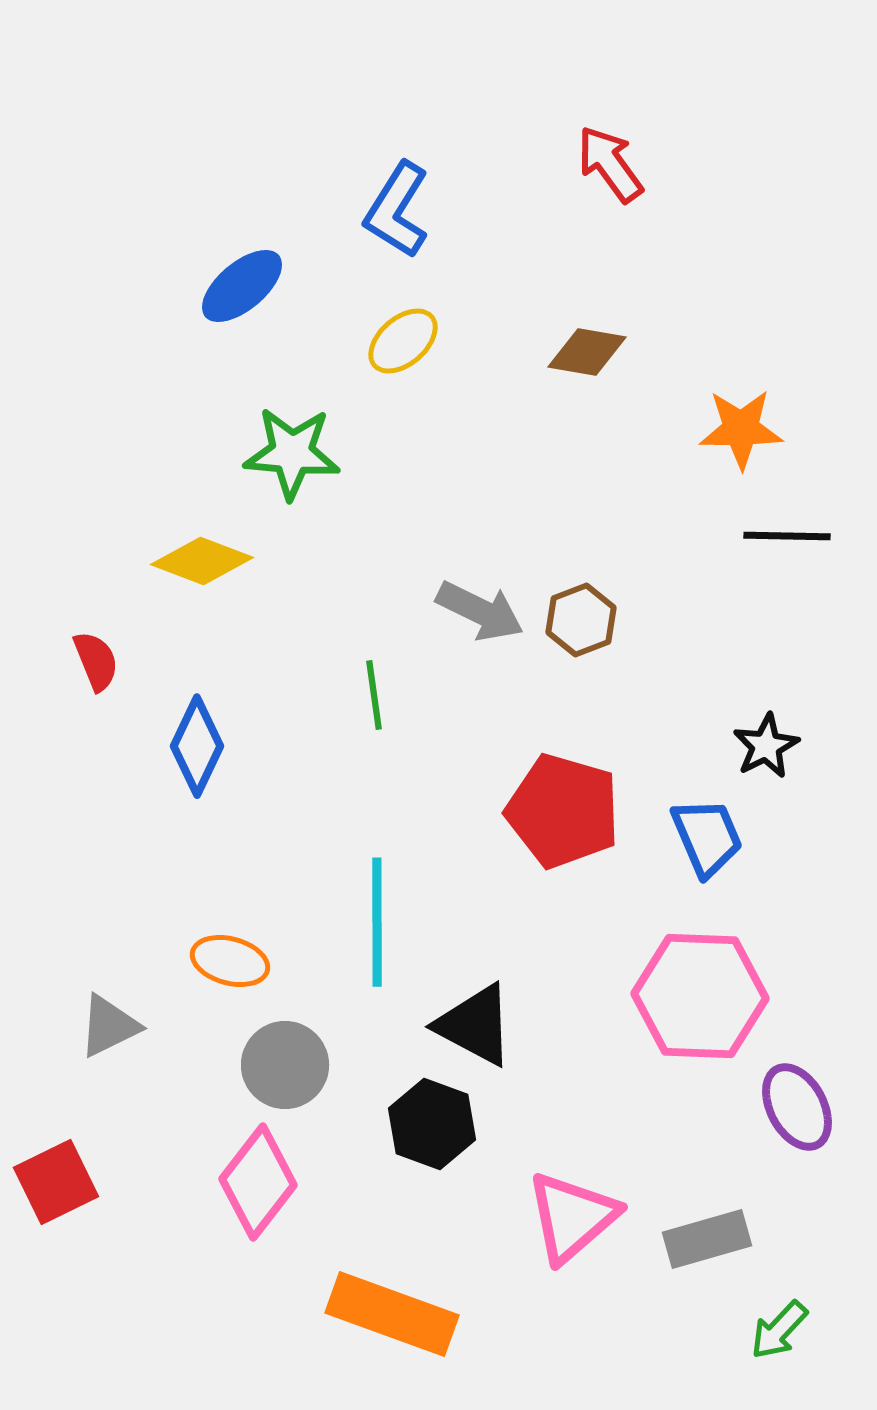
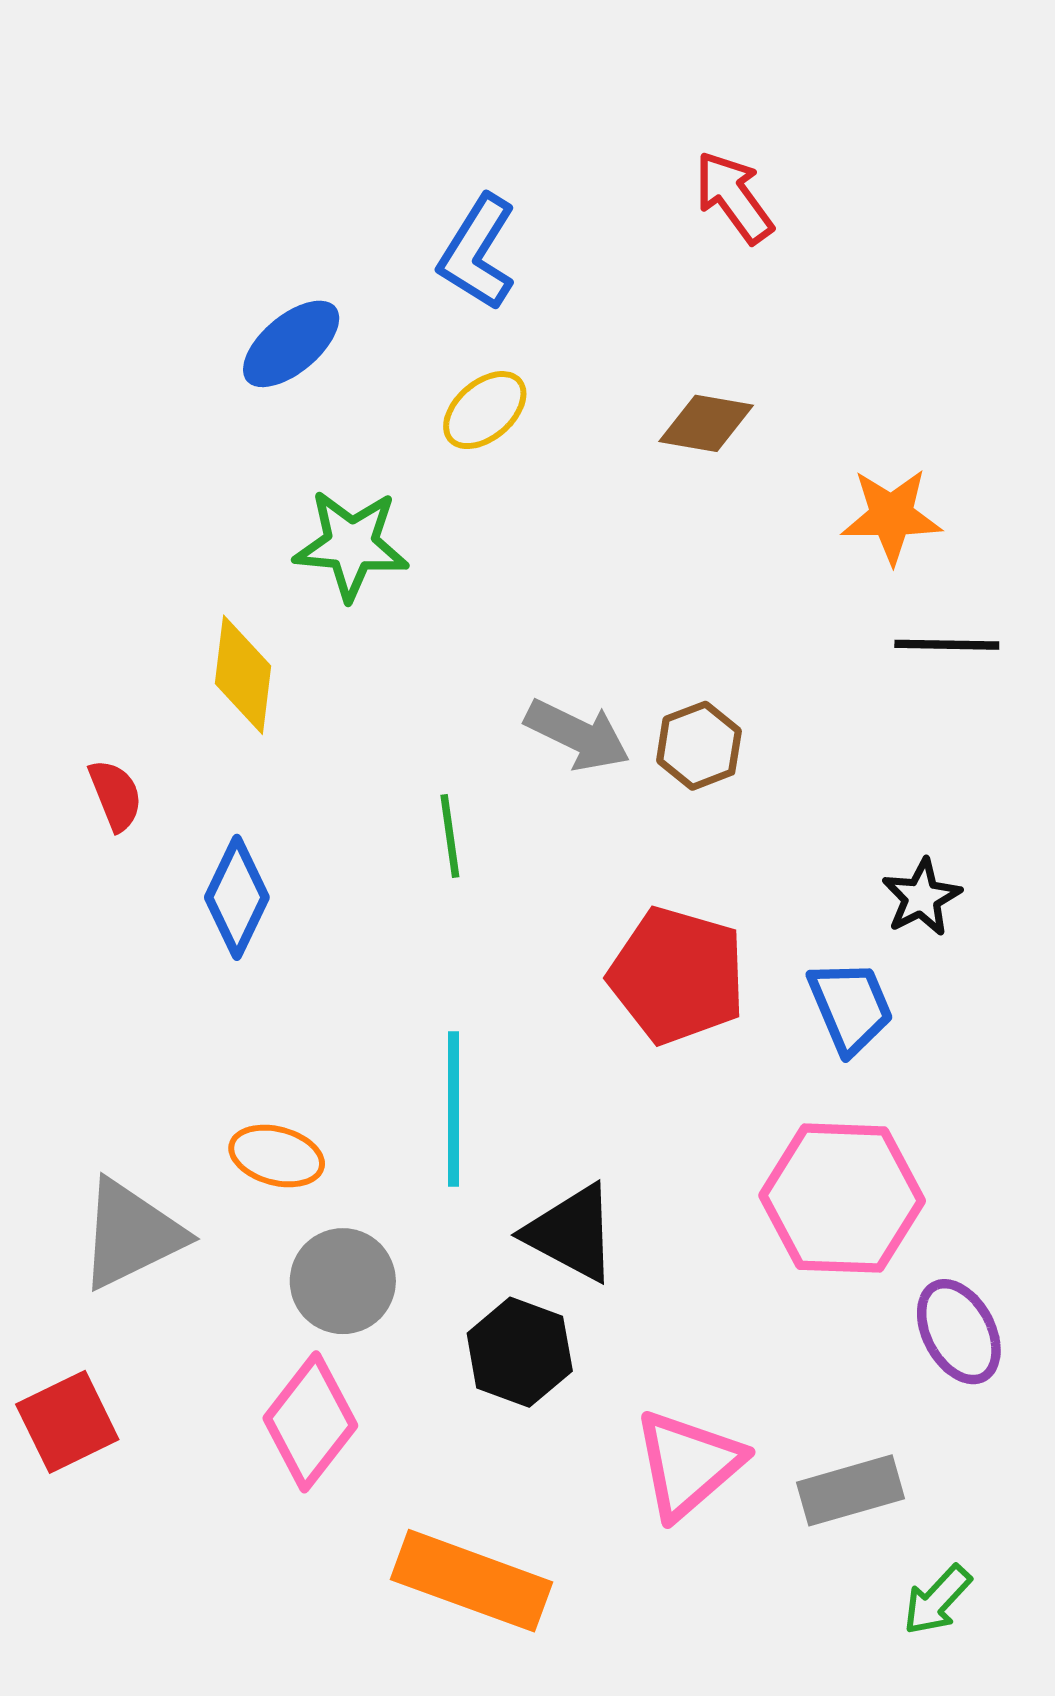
yellow diamond: (202, 561) -> (243, 675), turned 76
gray triangle: (109, 1026) -> (131, 1234), size x1.5

